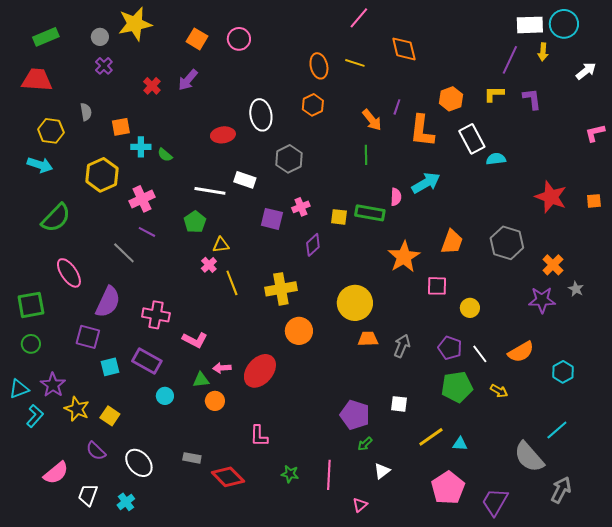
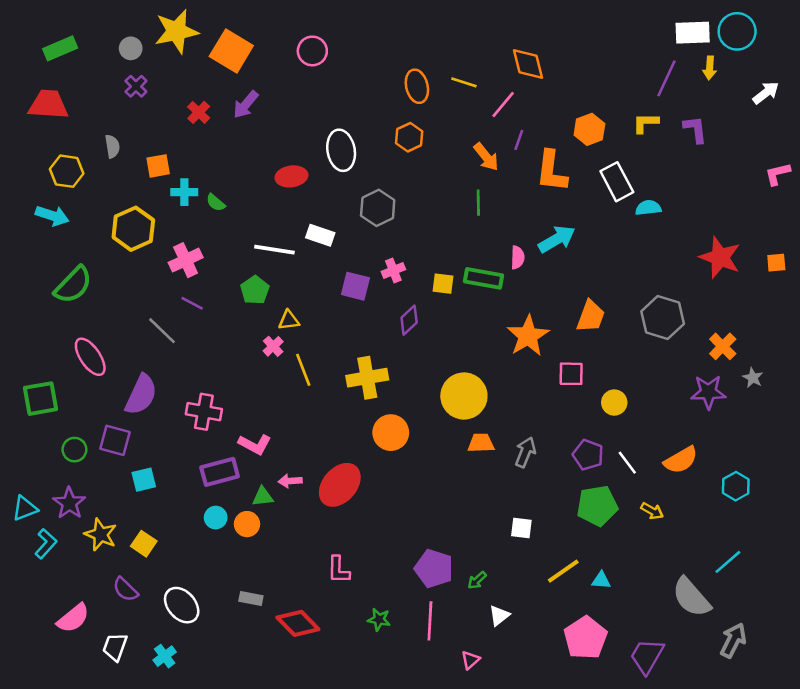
pink line: (359, 18) -> (503, 105), moved
orange square: (197, 39) -> (231, 51), moved, size x1.5
green circle: (31, 344) -> (74, 450), moved
purple rectangle: (147, 361) -> (220, 472), moved, turned -44
orange circle: (215, 401) -> (247, 524), moved
purple pentagon: (355, 415) -> (434, 569), moved

